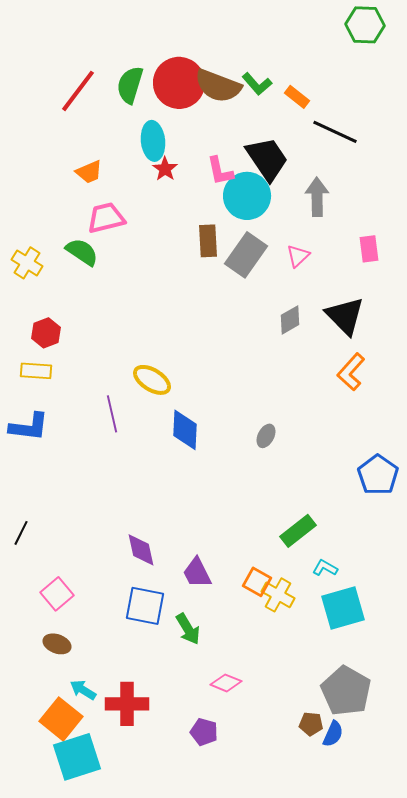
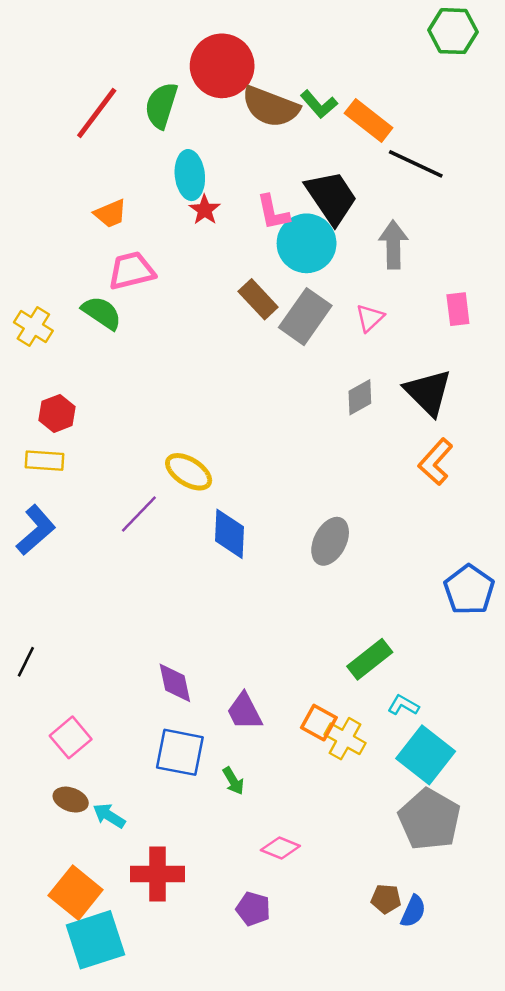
red circle: (179, 83) -> (222, 66), moved
orange rectangle: (297, 97) -> (369, 120), size x1.5
brown rectangle: (208, 241) -> (258, 299), turned -40
purple line: (112, 414) -> (139, 514), turned 57
blue L-shape: (29, 427) -> (36, 530), turned -48
gray ellipse: (266, 436) -> (330, 541), size x1.6
cyan square: (343, 608) -> (426, 755), turned -36
green arrow: (188, 629) -> (233, 781), size x0.7
cyan arrow: (83, 690) -> (109, 816), moved
gray pentagon: (346, 691) -> (429, 819), moved

